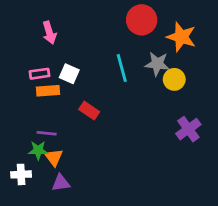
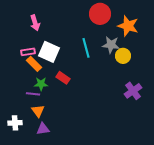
white square: (69, 74) -> (49, 52), size x1.5
orange rectangle: (48, 91) -> (34, 64), turned 49
green star: (38, 150) -> (41, 84), moved

